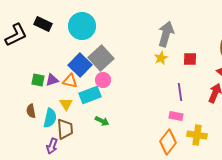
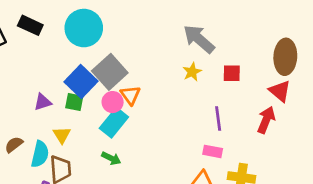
gray arrow: (166, 34) -> (199, 39), turned -65
green square: (38, 80) -> (74, 102), moved
orange triangle: (70, 81) -> (130, 95), moved, turned 42
cyan rectangle: (90, 95) -> (114, 123), moved, turned -30
brown semicircle: (31, 111) -> (14, 145), turned 64

